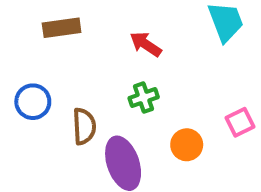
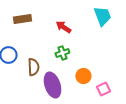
pink square: (240, 122) -> (103, 89), moved

